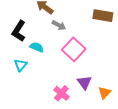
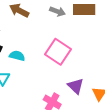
gray arrow: (59, 25) -> (57, 11), moved

